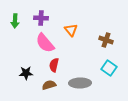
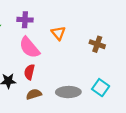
red semicircle: (54, 65) -> (29, 72), moved
cyan square: (109, 68) -> (101, 88), moved

